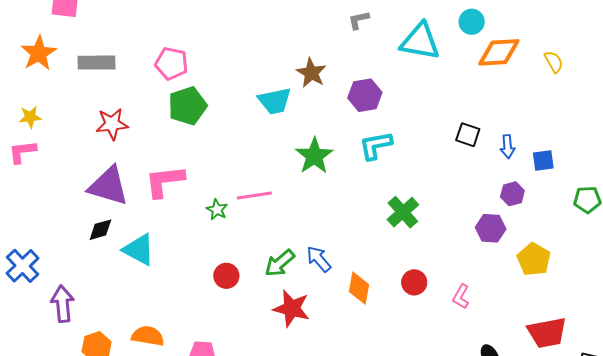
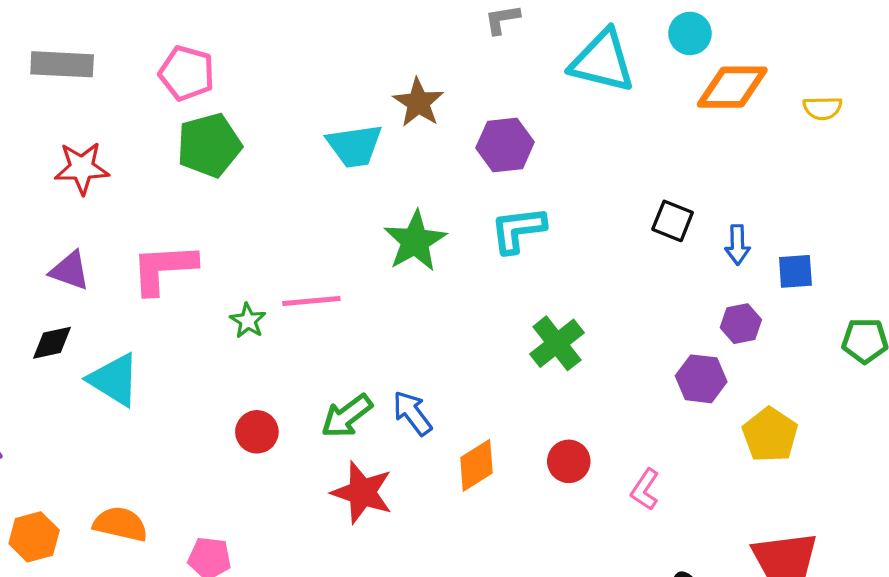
yellow semicircle: (554, 62) -> (822, 108), turned 115
purple triangle: (108, 186) -> (70, 271), size x0.6
orange diamond: (359, 288) -> (476, 465), turned 44

